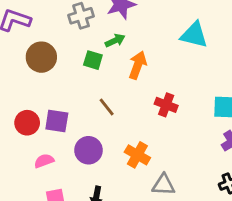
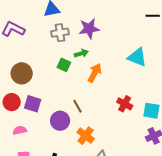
brown circle: (41, 57) -> (22, 73), moved
red cross: (166, 105) -> (125, 104), moved
brown line: (107, 107) -> (78, 106), moved
purple circle: (89, 150) -> (60, 121), moved

